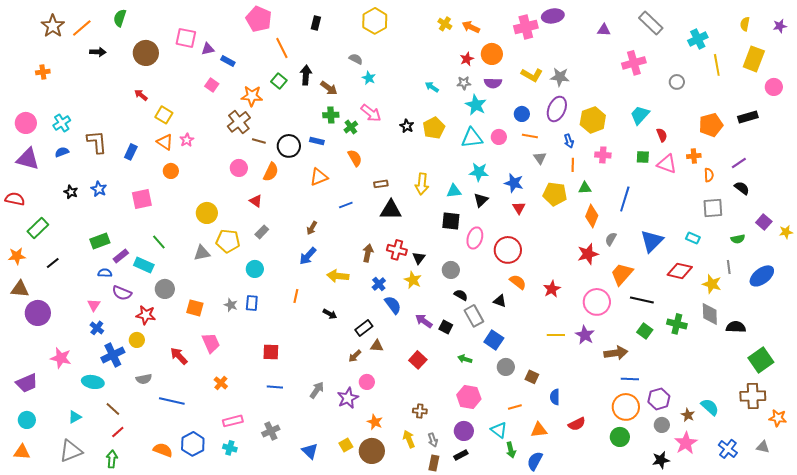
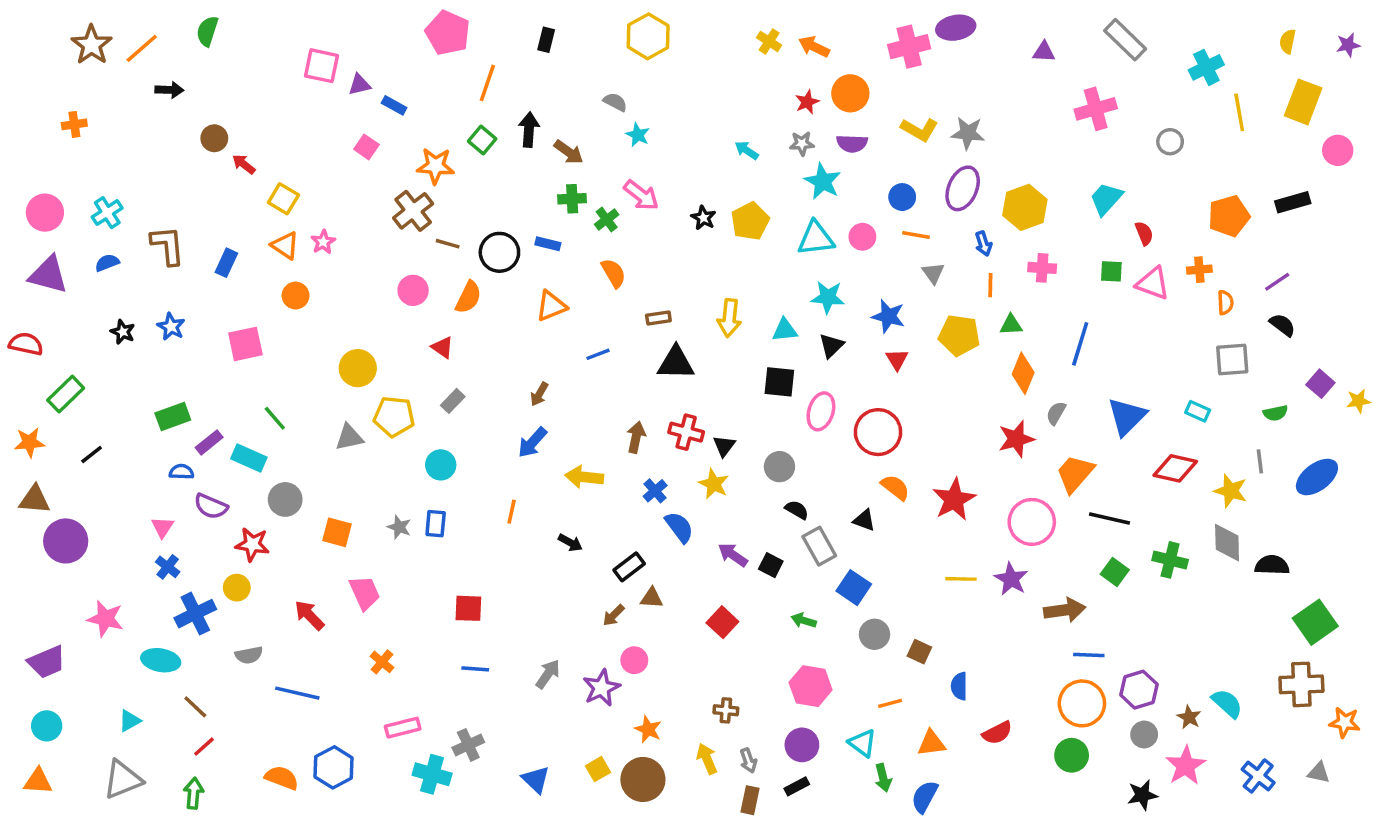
orange line: (282, 48) -> (487, 83), turned 45
brown circle: (146, 53) -> (214, 138), moved, size x0.6
red star: (552, 289) -> (954, 499), size x1.4
cyan cross: (230, 448) -> (432, 774), moved, size x1.5

